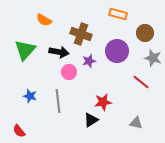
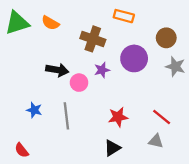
orange rectangle: (118, 14) -> (124, 16), moved
green triangle: (25, 50) -> (17, 23), moved, turned 30
black arrow: (59, 52) -> (57, 70), moved
red line: (141, 82) -> (162, 117), moved
black triangle: (91, 120) -> (112, 148), moved

